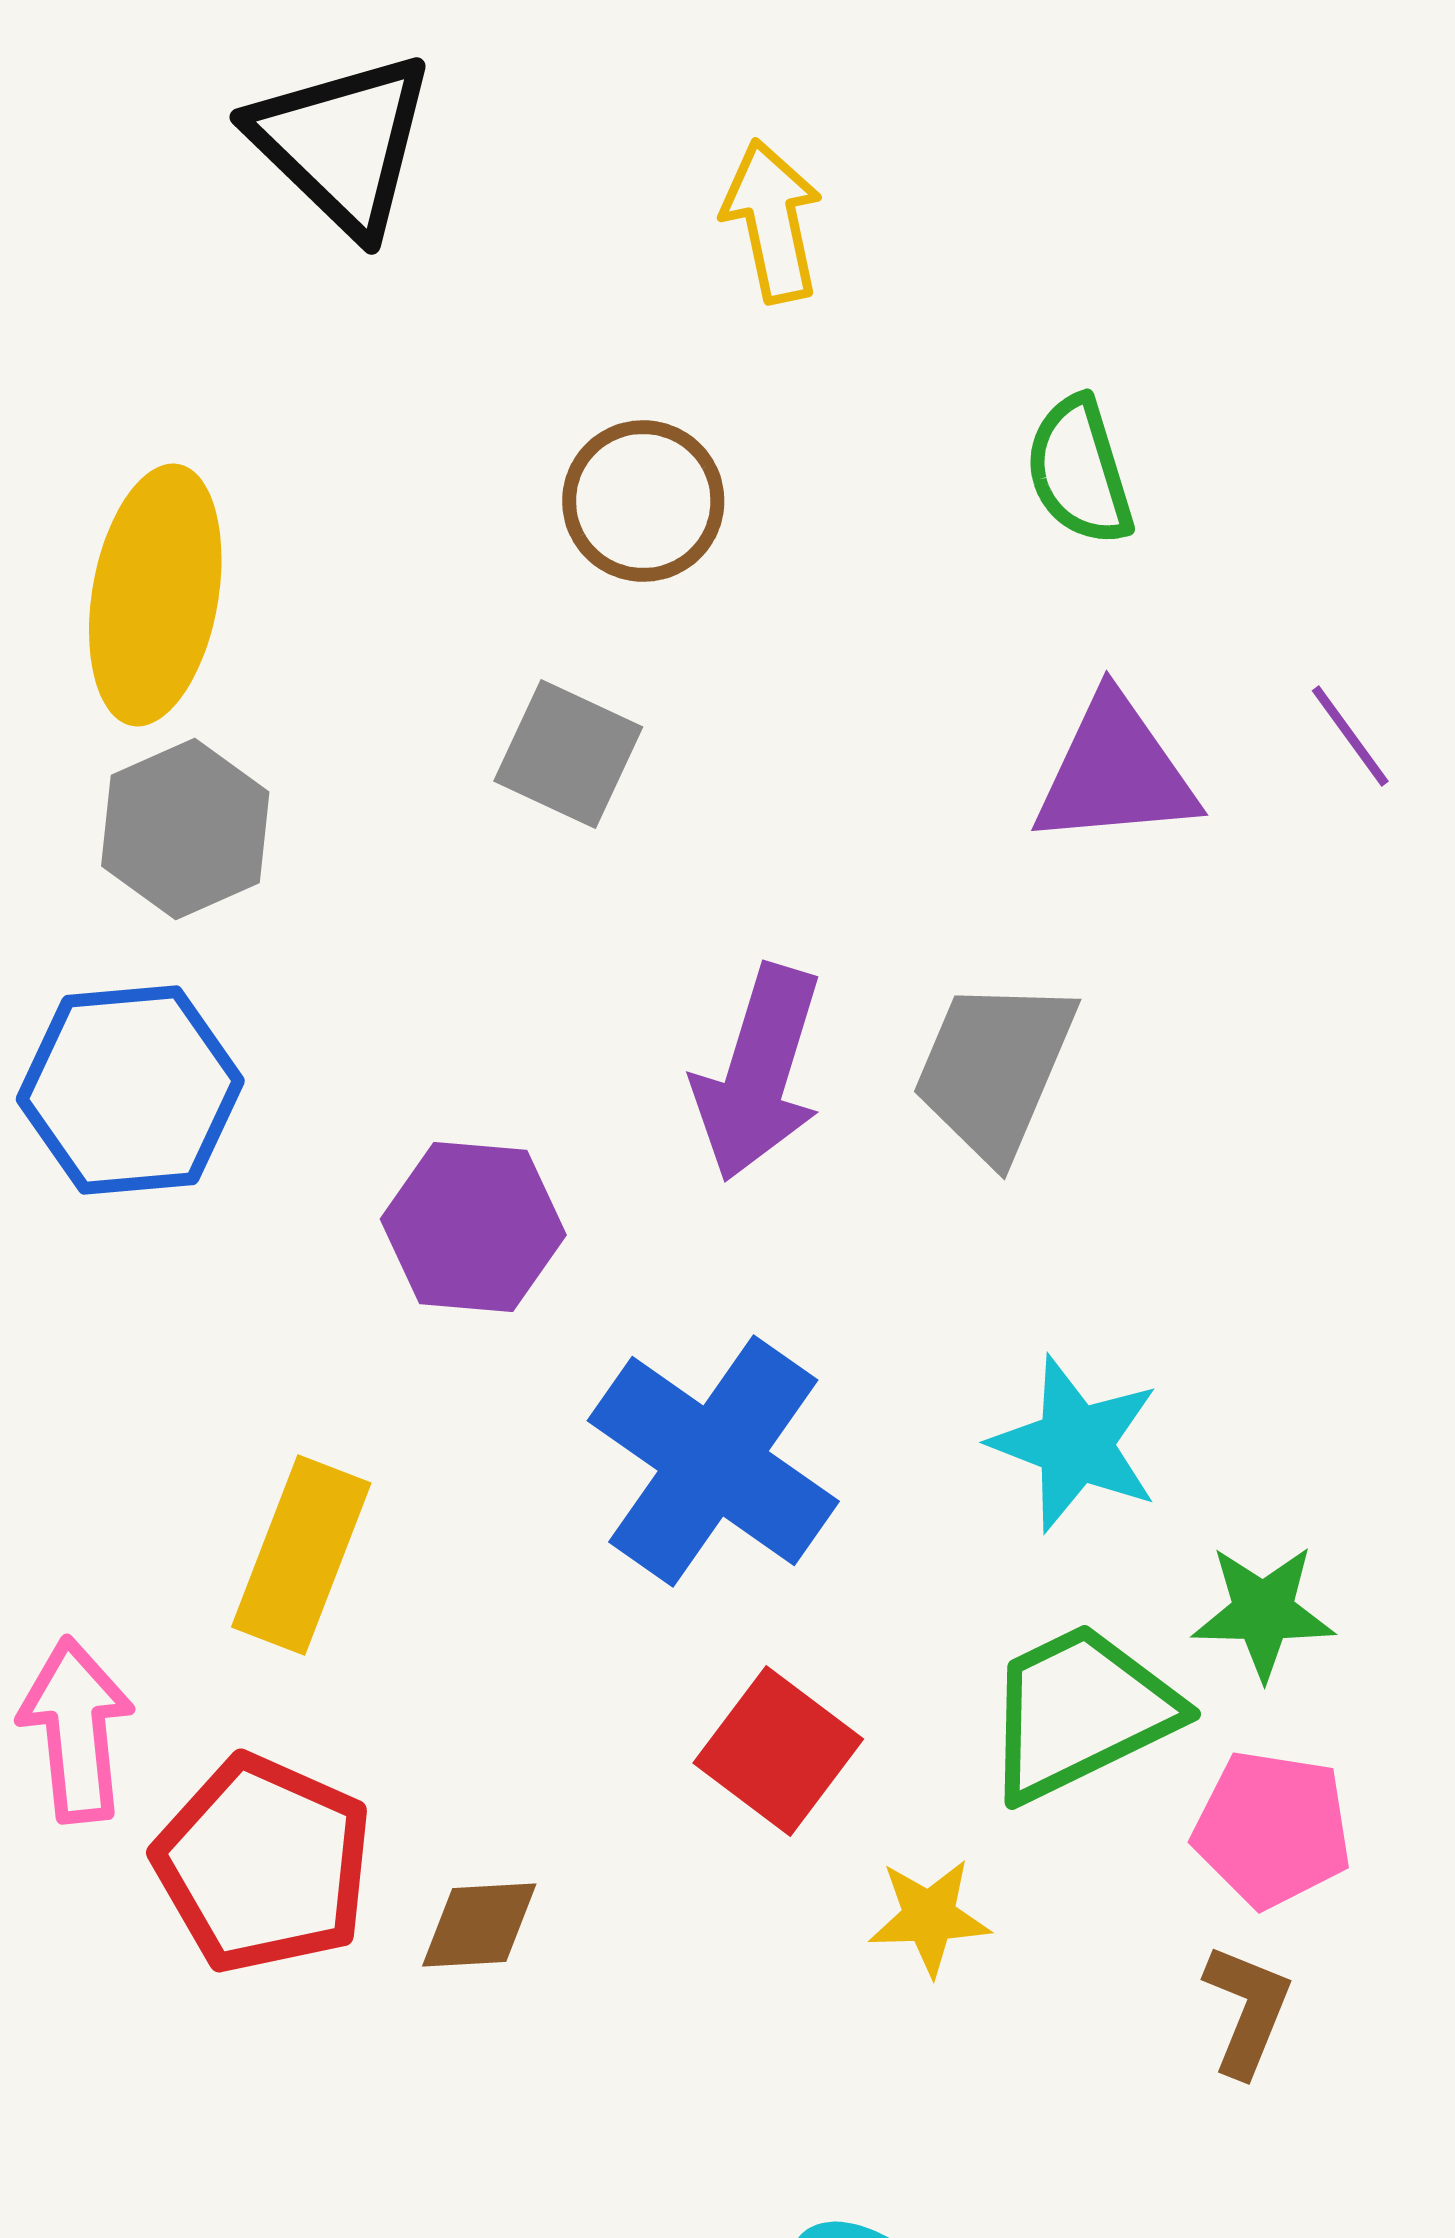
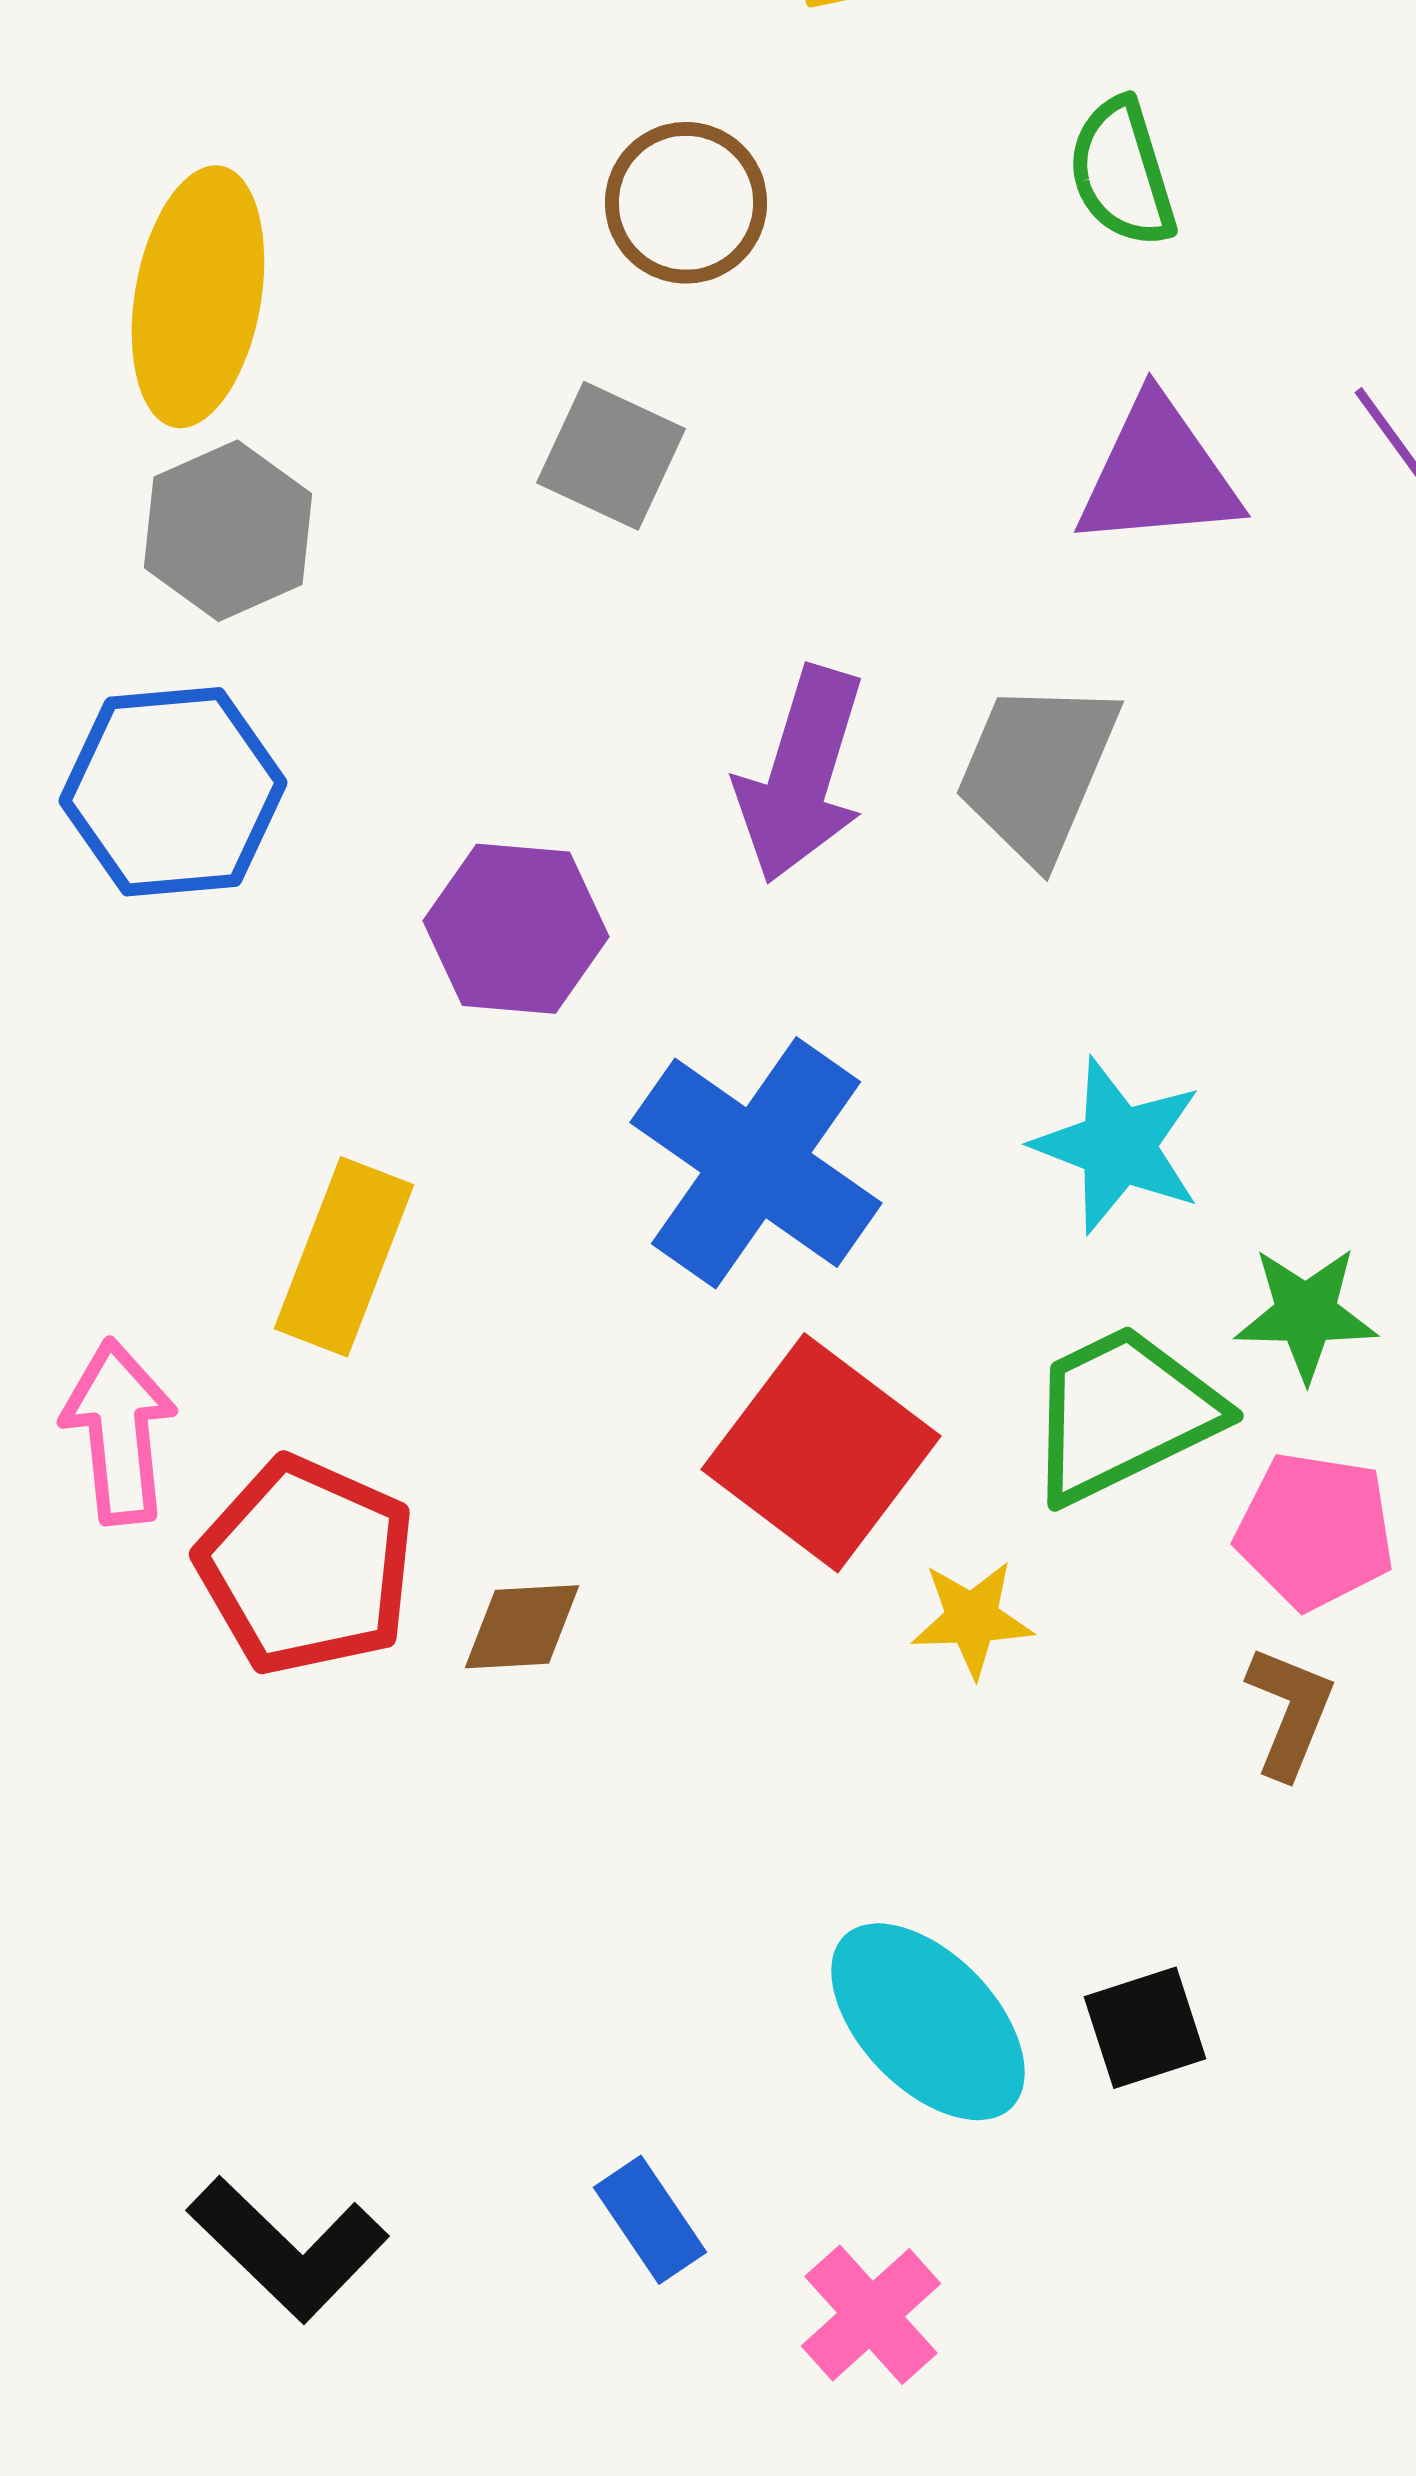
red square: (778, 1751) -> (821, 1453), size x1.4

